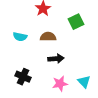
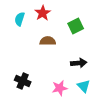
cyan semicircle: (20, 37) -> (20, 19), moved, turned 96
black arrow: (56, 59) -> (79, 63), moved

